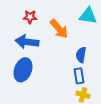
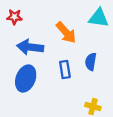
red star: (30, 17) -> (14, 17), moved
blue rectangle: (79, 76) -> (65, 70), moved

